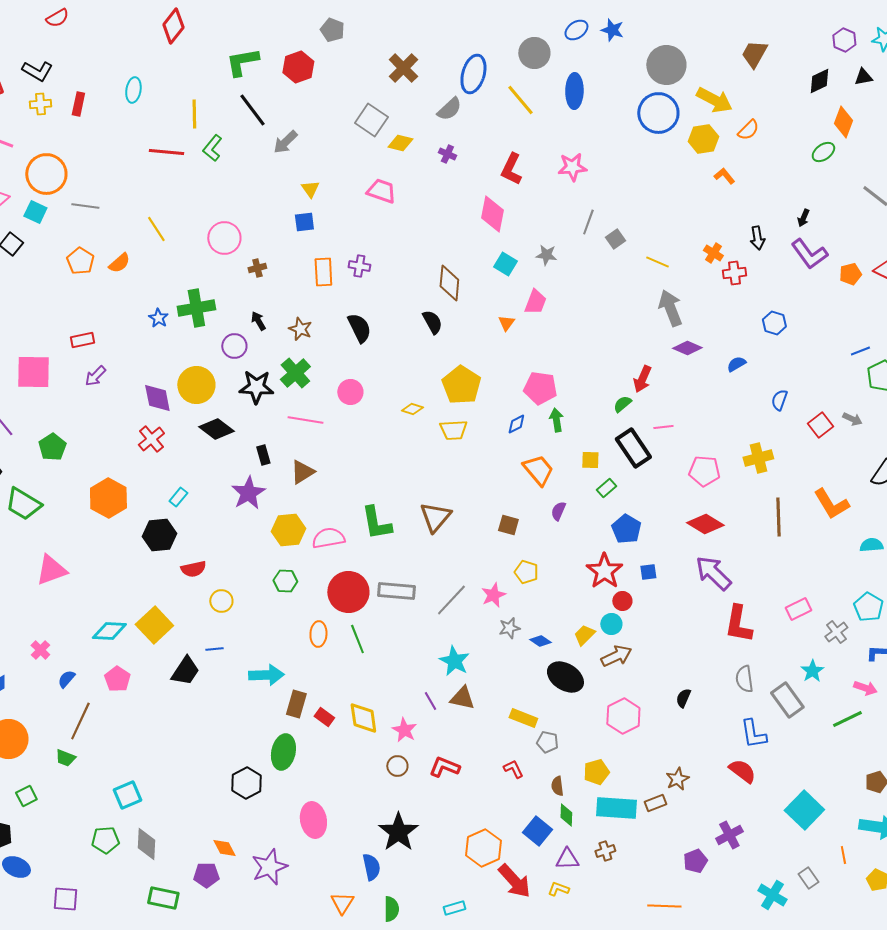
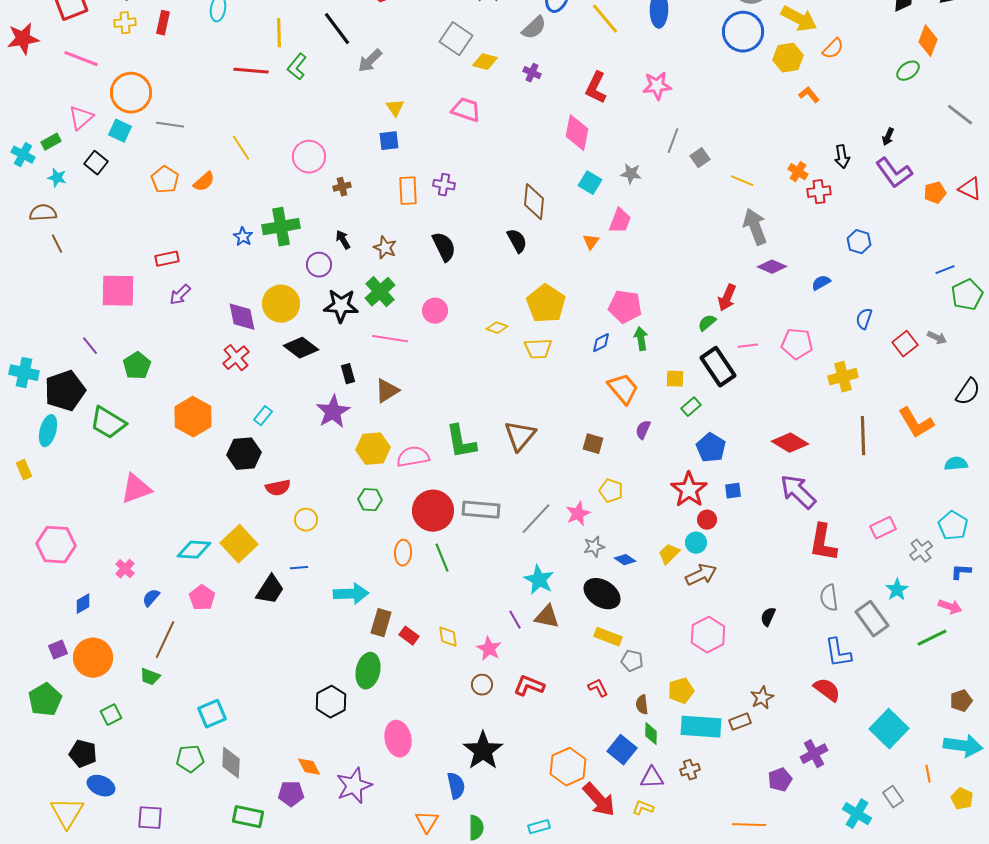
pink pentagon: (704, 471) -> (797, 344), moved
black ellipse: (565, 677) -> (602, 594), moved
yellow diamond: (363, 718) -> (448, 637), size x0.7

